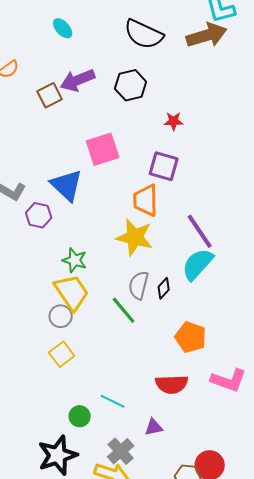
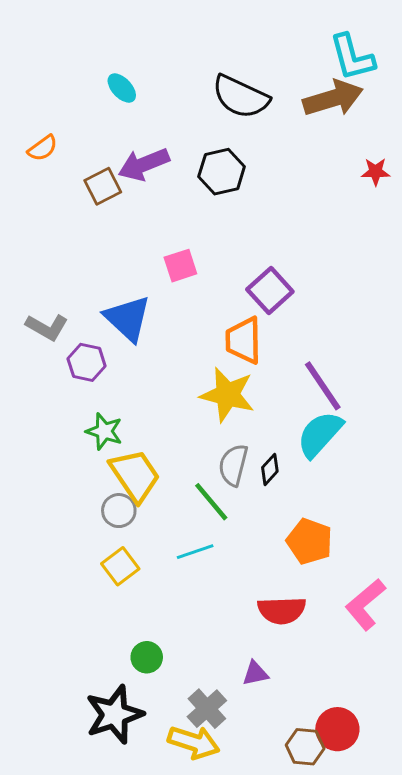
red star: (174, 121) -> (376, 172), moved
pink square: (103, 149) -> (180, 266), size x0.7
purple square: (164, 166) -> (270, 290), turned 32
green star: (75, 260) -> (104, 431), moved
pink L-shape: (229, 380) -> (365, 604), turned 120
cyan line: (113, 401) -> (195, 552), moved, turned -45

